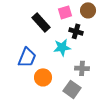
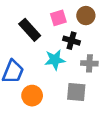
gray cross: (82, 68) -> (89, 63), moved
gray square: (72, 89) -> (76, 92), moved, turned -30

